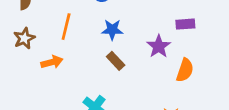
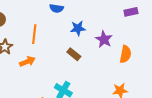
purple rectangle: (185, 24) -> (131, 12), moved
blue star: (112, 30) -> (78, 28), moved

